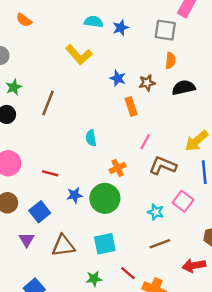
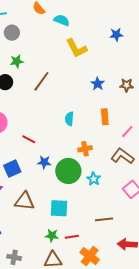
cyan semicircle: (94, 22) -> (62, 20), moved
blue star: (118, 78) -> (98, 84), moved
orange rectangle: (131, 106) -> (105, 117), moved
pink line: (145, 142) -> (127, 132), moved
cyan star: (156, 212) -> (94, 179), moved
red line: (128, 273) -> (72, 237), turned -64
green star: (94, 279) -> (52, 236), moved

